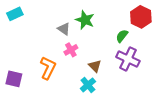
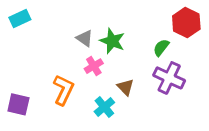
green star: (85, 20) -> (112, 41), moved
cyan cross: (88, 85) -> (104, 107), moved

